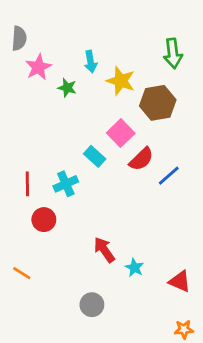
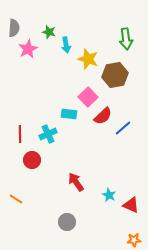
green star: (67, 88) -> (49, 32), moved
cyan rectangle: (95, 156) -> (69, 114), turned -35
cyan star: (134, 268) -> (109, 195), moved

